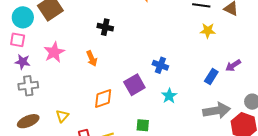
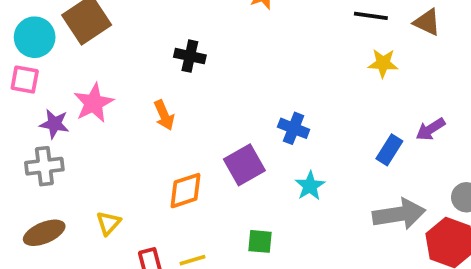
purple star: (23, 62) -> (54, 124), moved

